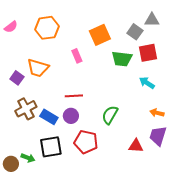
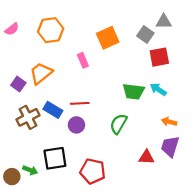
green trapezoid: (122, 59) -> (134, 92), moved
orange trapezoid: (38, 68) -> (41, 73), turned 125
blue rectangle: (49, 117) -> (53, 110), moved
red pentagon: (86, 142) -> (93, 171), moved

